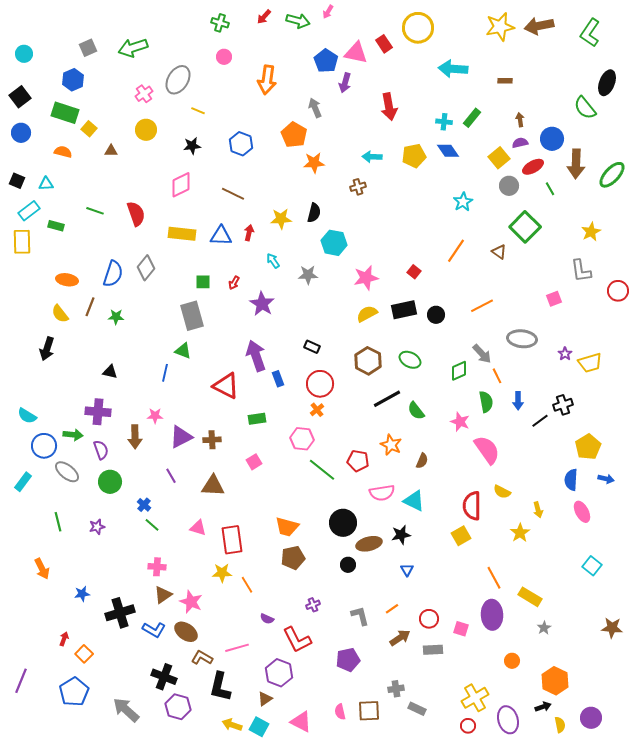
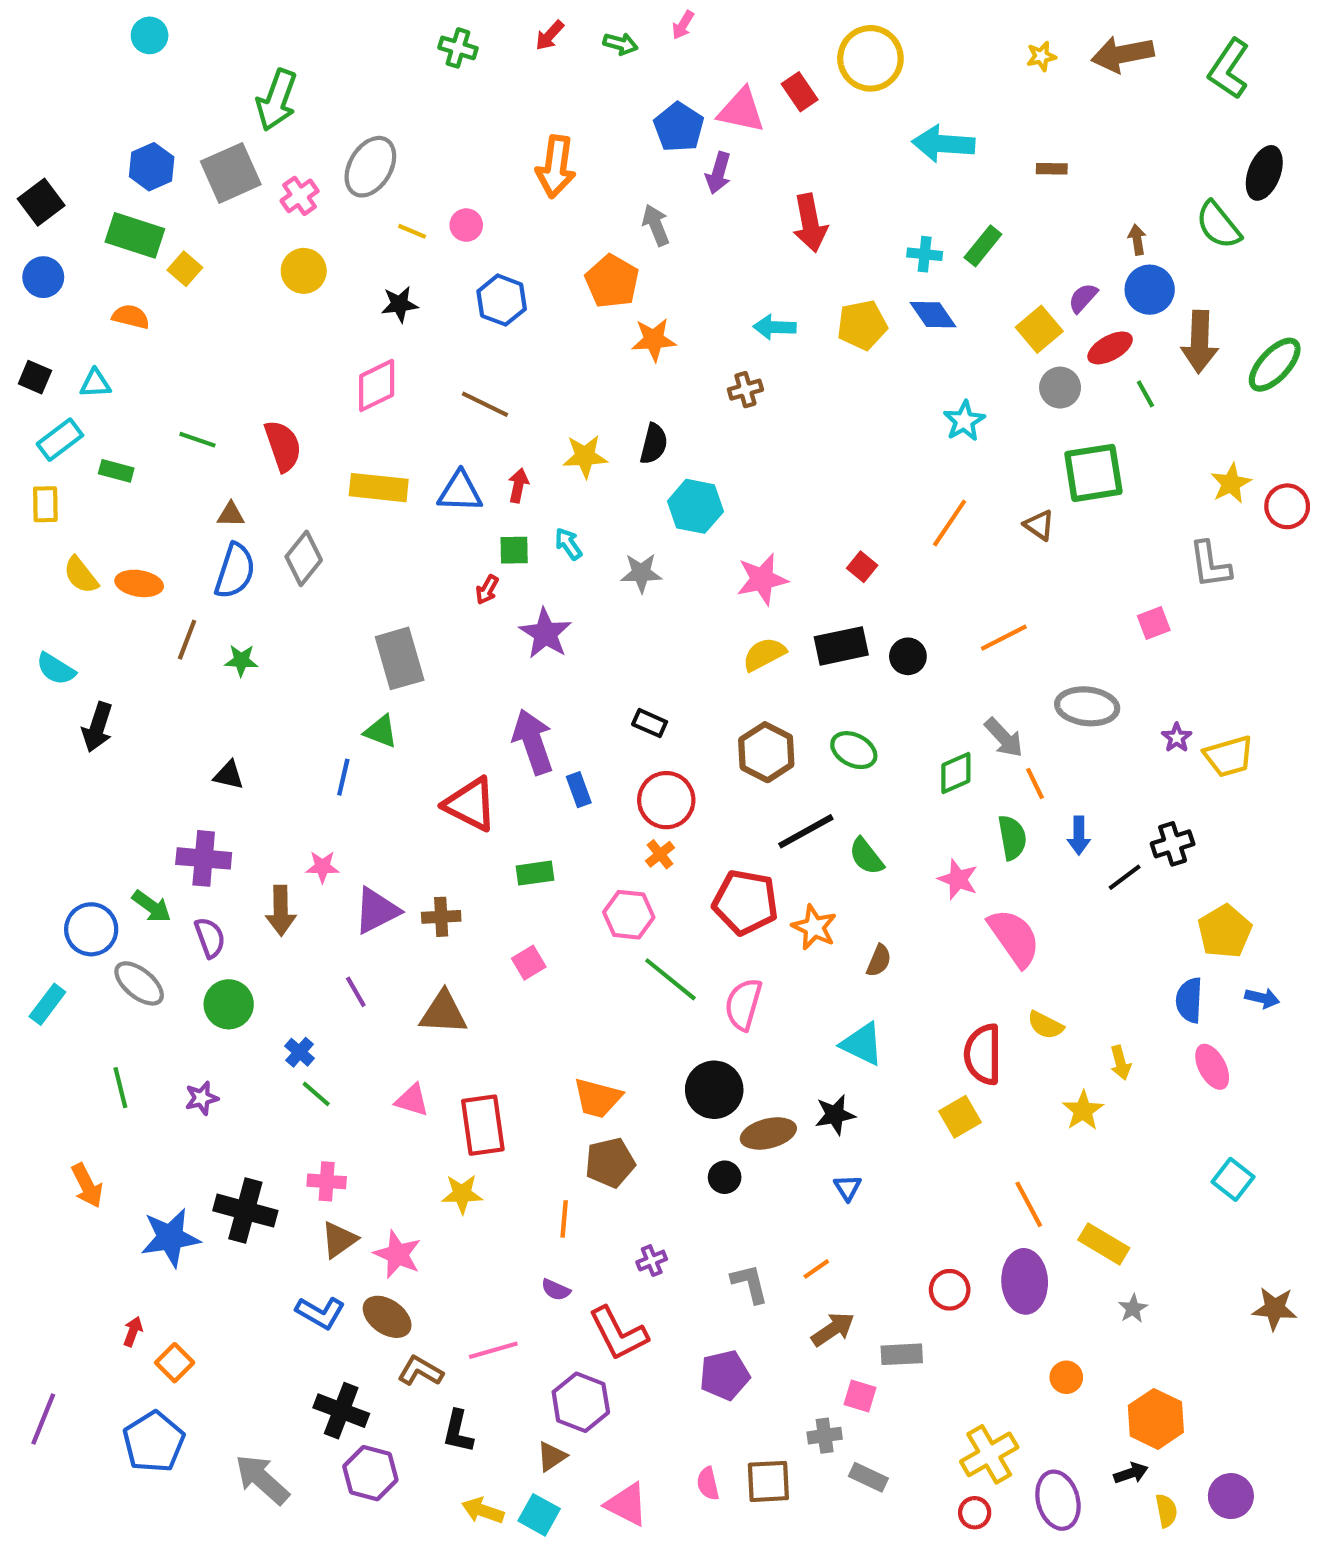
green arrow: (298, 21) -> (620, 44), size x0.7
yellow star: (500, 27) -> (1041, 56), size x0.5
gray square: (88, 48) -> (231, 173), moved, size x1.6
green arrow: (133, 48) -> (277, 100), turned -52
cyan circle: (24, 54) -> (150, 35), moved
pink circle: (224, 57) -> (466, 225), moved
brown arrow: (520, 120) -> (1137, 240), moved
purple semicircle: (520, 143) -> (1083, 298), turned -35
brown triangle: (111, 151) -> (231, 515), moved
green square: (525, 227) -> (1093, 473), turned 36
yellow rectangle: (22, 242) -> (45, 504), size x0.7
green square: (203, 282) -> (514, 550), moved
red circle: (618, 291) -> (1287, 506), moved
yellow semicircle: (60, 314) -> (81, 575), moved
cyan semicircle: (27, 416) -> (56, 669), moved
green arrow: (73, 435) -> (152, 906), turned 30
red pentagon: (358, 461) -> (745, 902), moved, size x1.4
pink semicircle: (382, 493) -> (743, 1004), moved, turned 115
orange line: (247, 585) -> (564, 1219), moved, turned 36
blue star: (82, 594) -> (170, 1238), size x1.8
black cross: (120, 613) -> (245, 1211), moved, turned 32
red circle: (429, 619) -> (950, 1290), moved
pink square: (461, 629) -> (860, 1396), moved
black L-shape: (220, 687) -> (458, 1431), size x0.7

